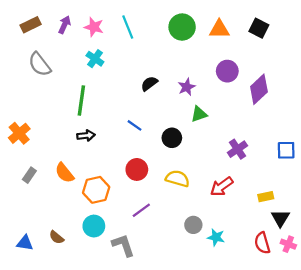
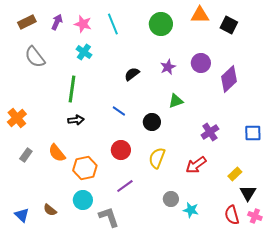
orange triangle: (219, 29) -> (200, 15), moved
purple star: (187, 87) -> (168, 67), moved
yellow semicircle: (178, 179) -> (157, 158), turned -85
yellow rectangle: (266, 197) -> (235, 174), turned -32
blue triangle: (25, 243) -> (22, 215), turned 35

